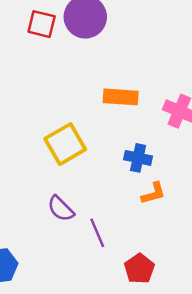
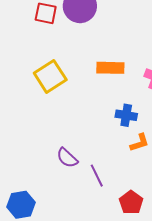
yellow square: (65, 144) -> (50, 76), moved

